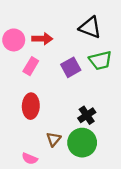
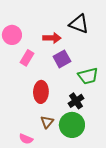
red arrow: (42, 39) -> (52, 38), moved
green trapezoid: (100, 60) -> (88, 76), moved
red ellipse: (31, 106) -> (41, 92), moved

